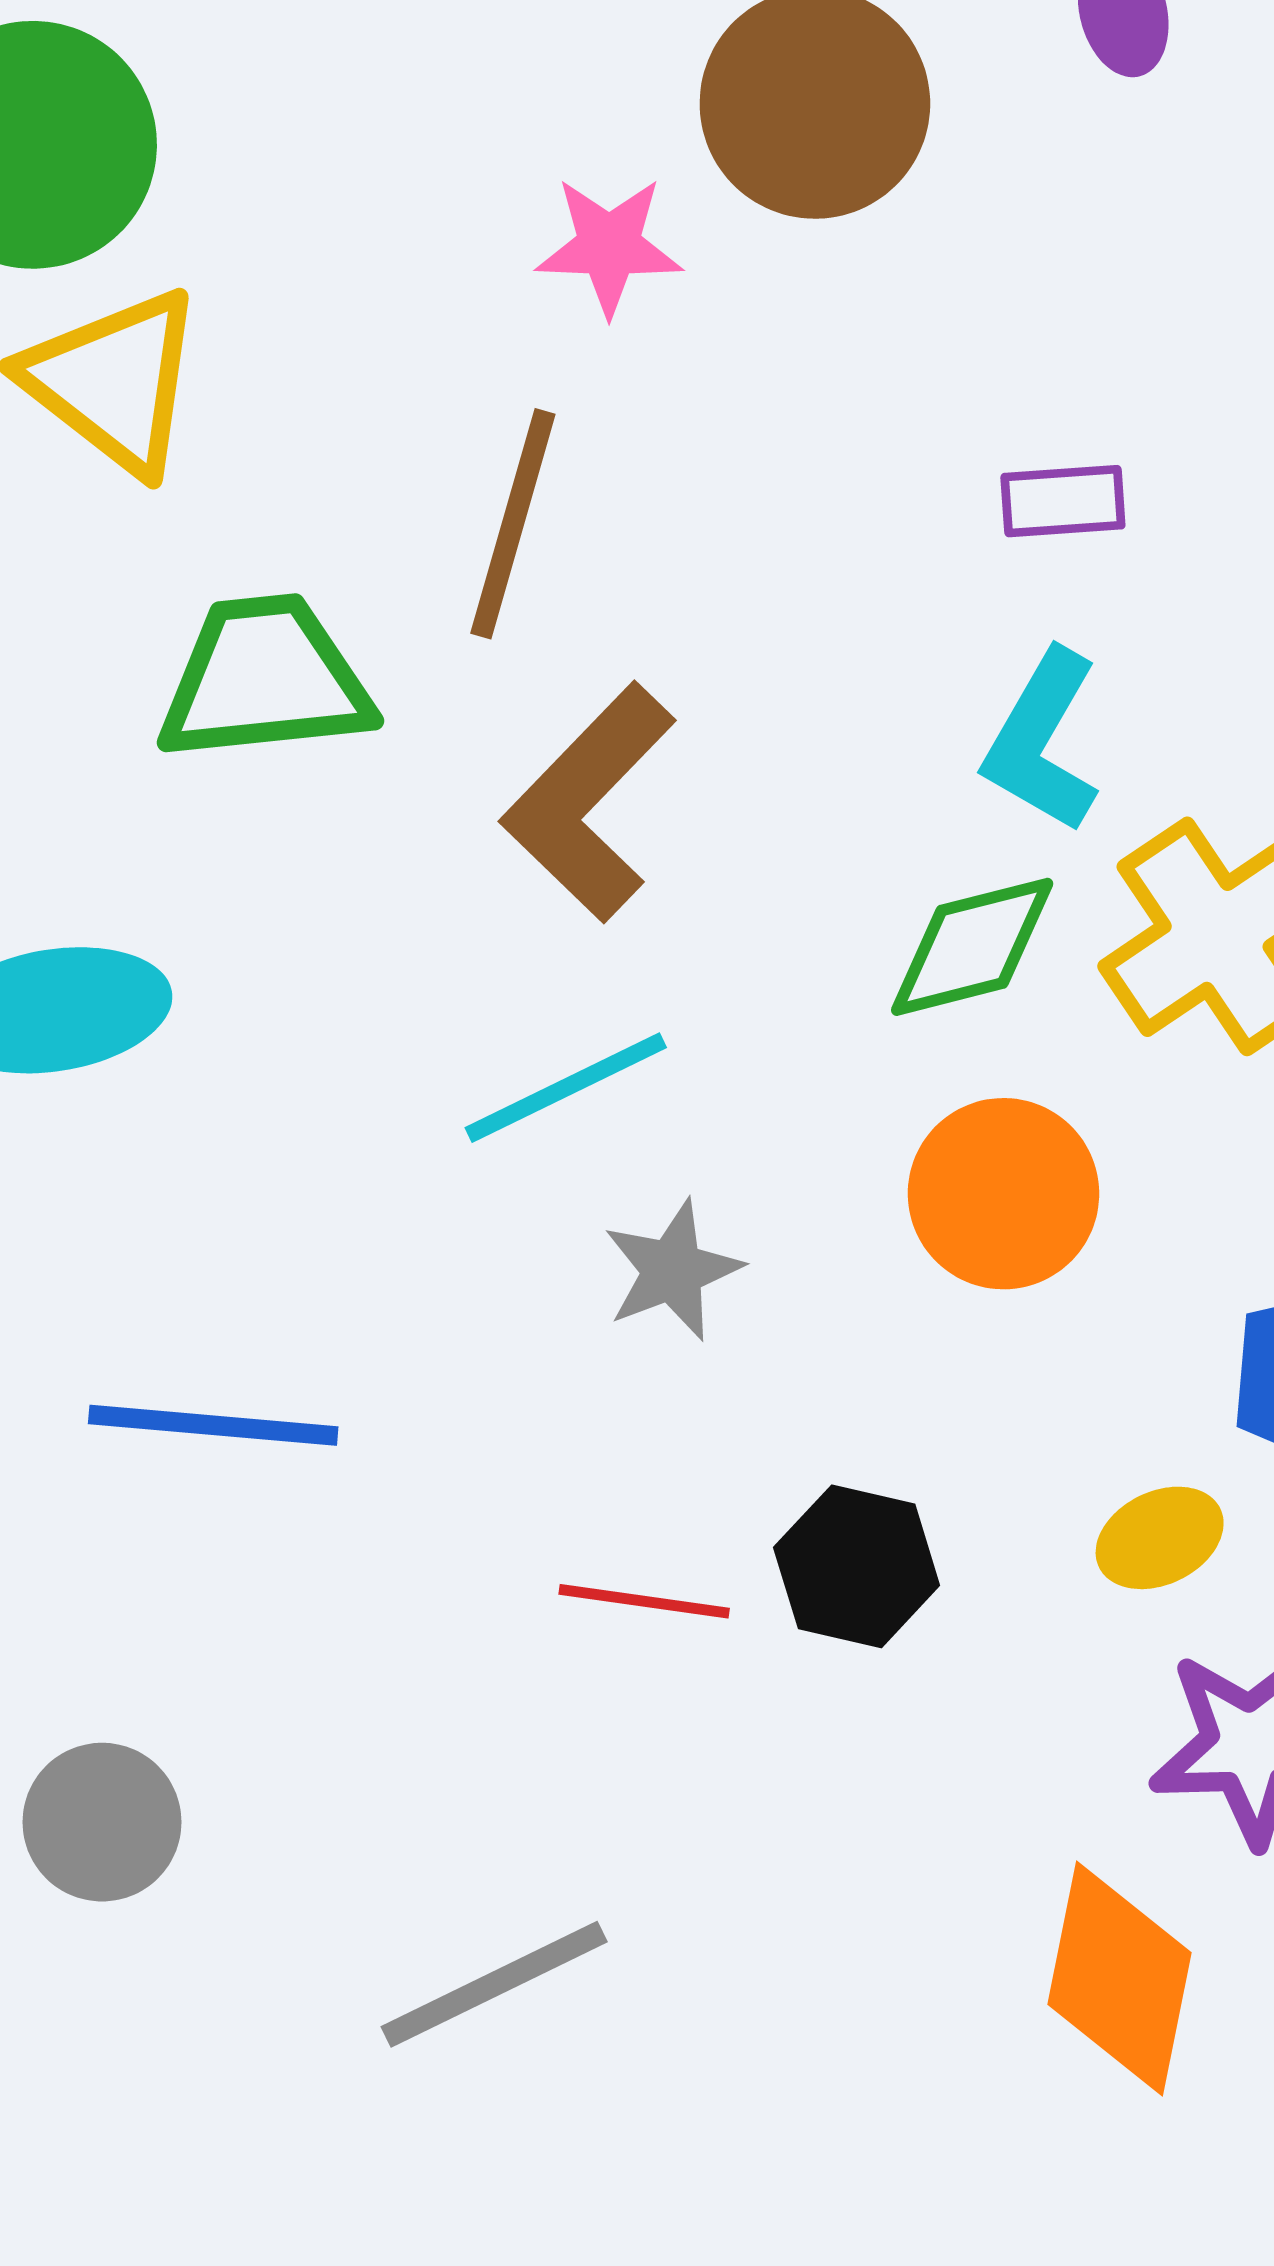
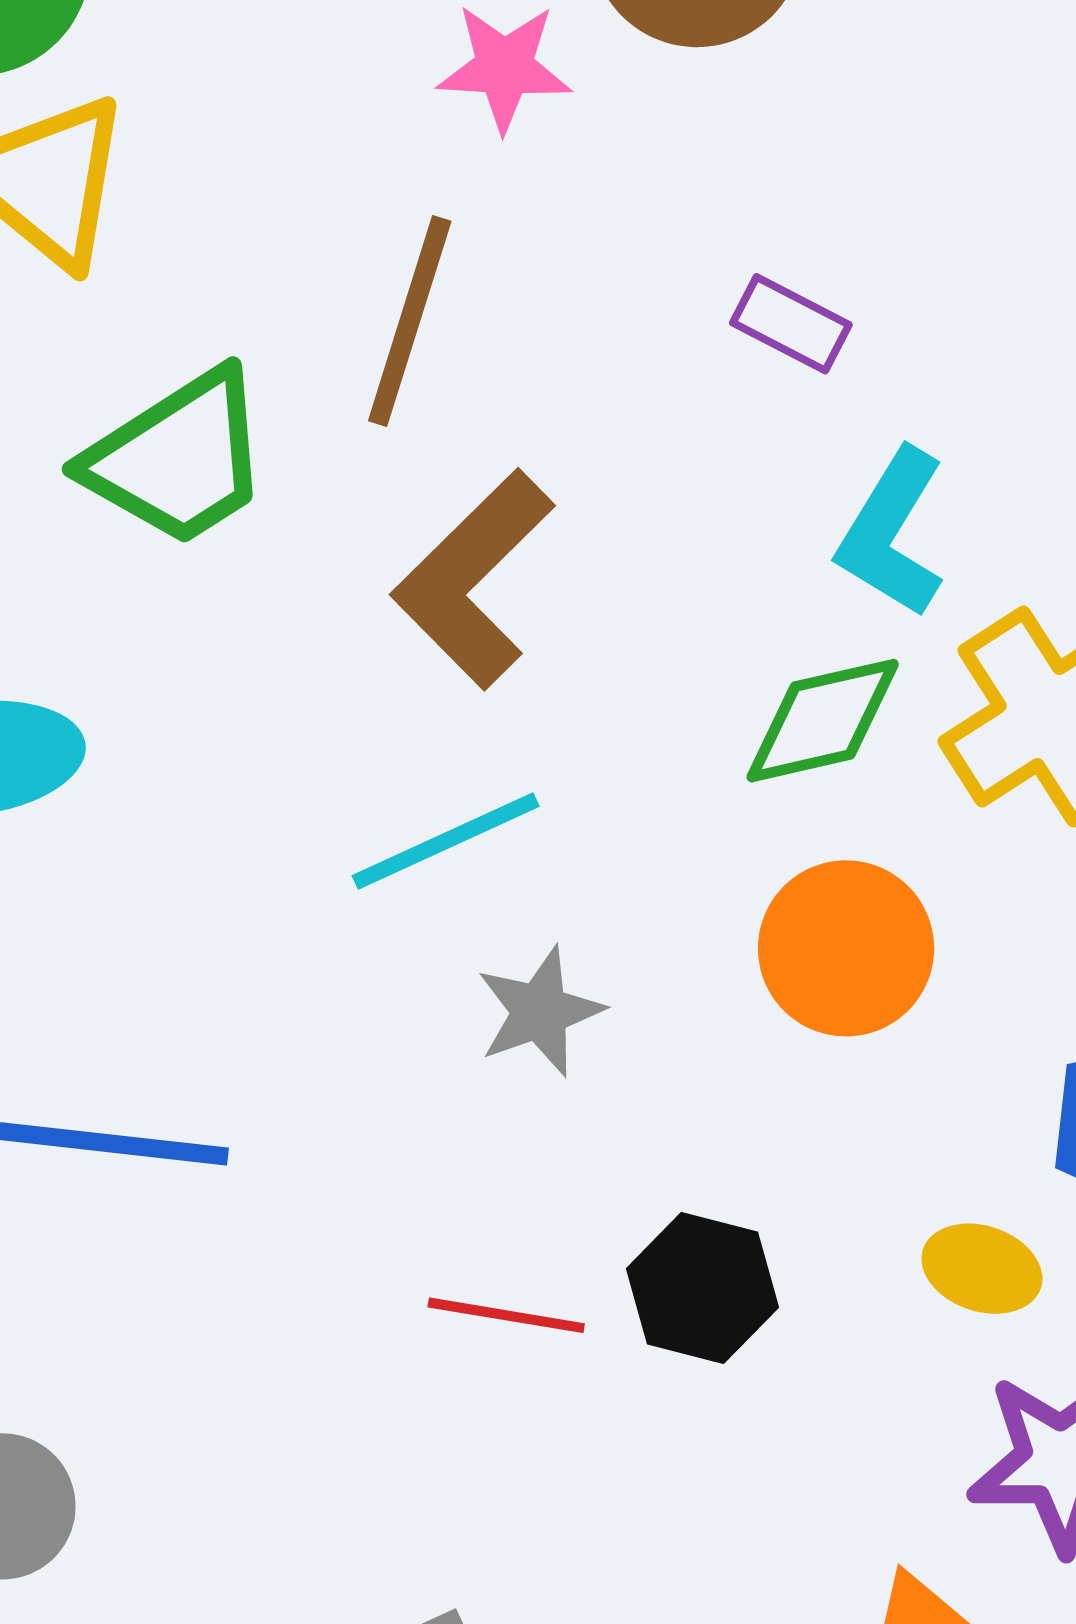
purple rectangle: (1063, 501) -> (791, 324), moved, turned 30
green trapezoid: (265, 679) -> (178, 458), turned 152
yellow ellipse: (1160, 1538) -> (982, 1269), turned 43

